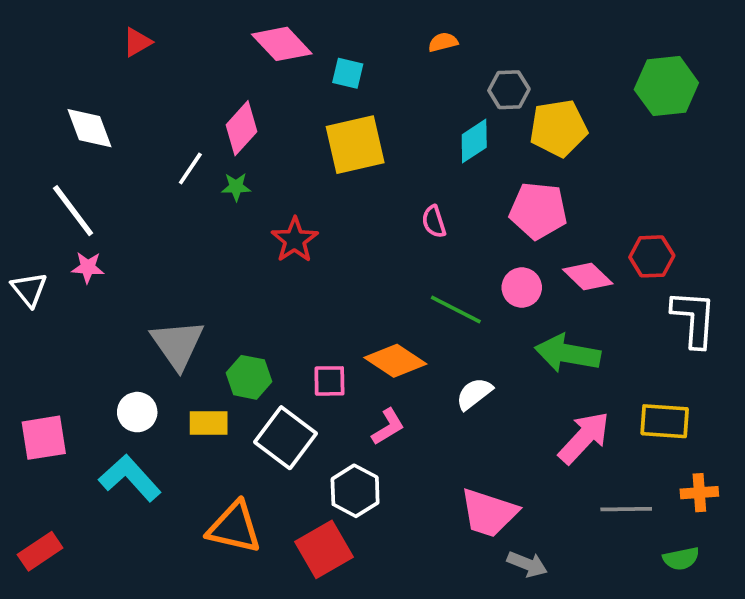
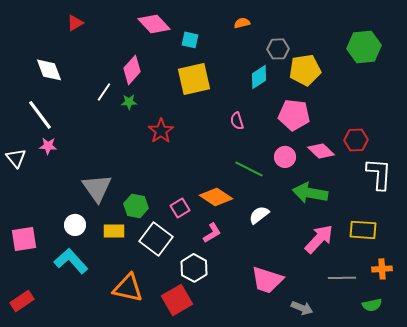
pink square: (329, 381) -> (180, 208), turned -30
gray arrow: (527, 564) -> (302, 308), moved

